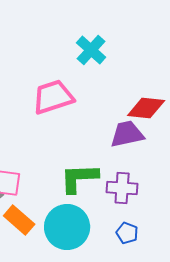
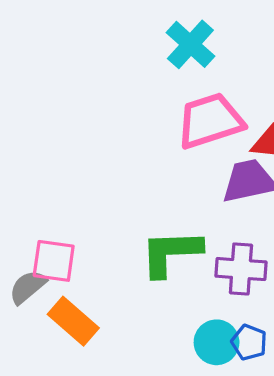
pink trapezoid: (53, 97) -> (210, 121), moved
cyan circle: (67, 227) -> (217, 342), moved, size x0.6

